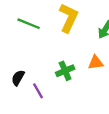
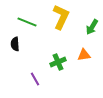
black semicircle: (18, 78) -> (15, 44), moved, turned -32

